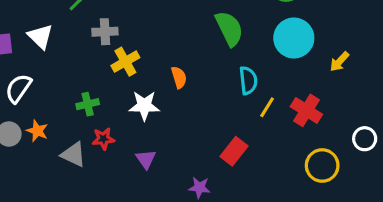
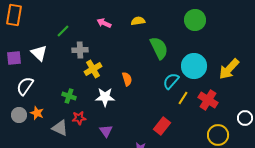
cyan circle: (294, 38) -> (194, 66), moved
yellow arrow: (339, 62) -> (229, 69), size x1.6
cyan semicircle: (248, 80) -> (171, 81), turned -132
green cross: (88, 104) -> (69, 96), turned 32

